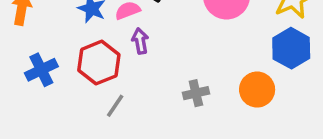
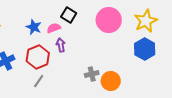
orange circle: (257, 90) -> (111, 81), moved
gray line: (115, 106) -> (39, 81), moved

